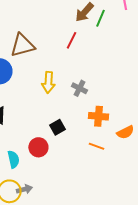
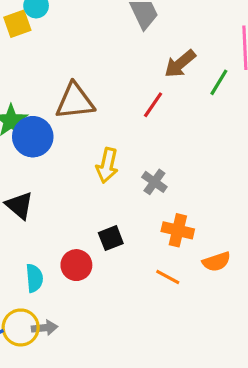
green line: (100, 18) -> (219, 82), moved

